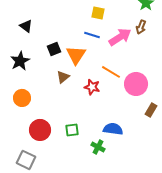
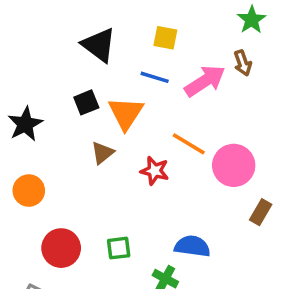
black triangle: (26, 26) -> (99, 45), moved, size x1.5
brown arrow: (141, 27) -> (243, 63), turned -40

